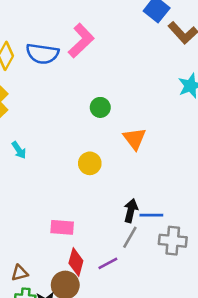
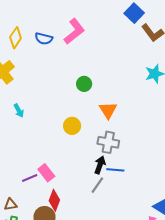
blue semicircle: (42, 54) -> (44, 39), size x0.7
pink rectangle: (62, 227) -> (46, 173), turned 42
gray cross: (173, 241) -> (108, 142), moved
purple line: (108, 263) -> (30, 178), moved

